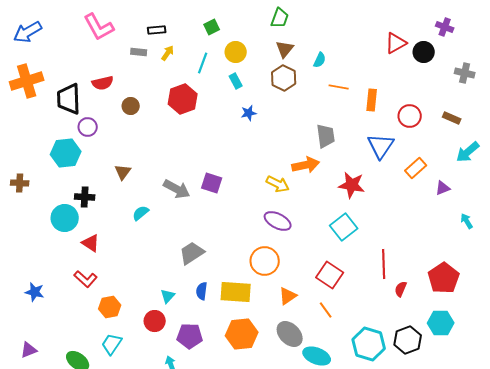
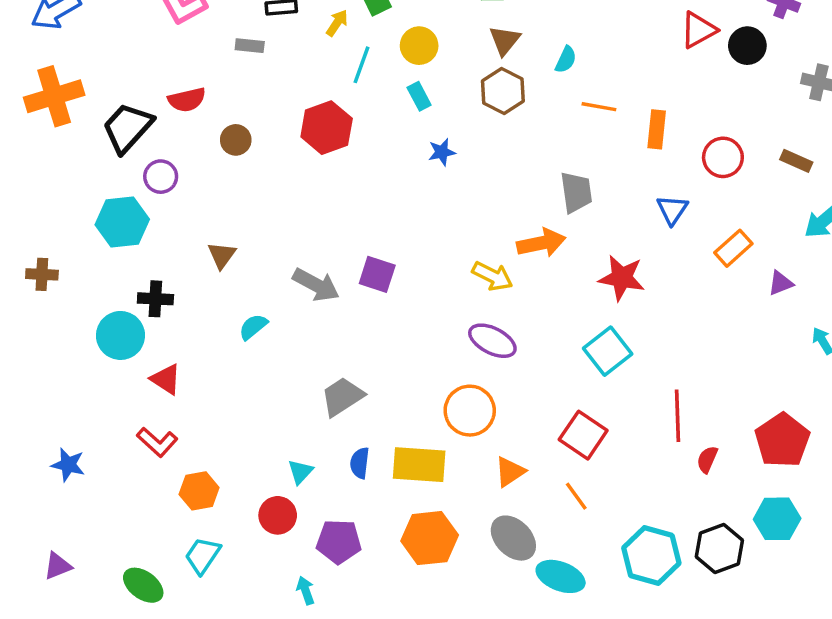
yellow arrow: (168, 53) -> (337, 23), moved
black trapezoid: (69, 99) -> (127, 128), turned 44
blue triangle: (381, 146) -> (672, 210), size x0.7

